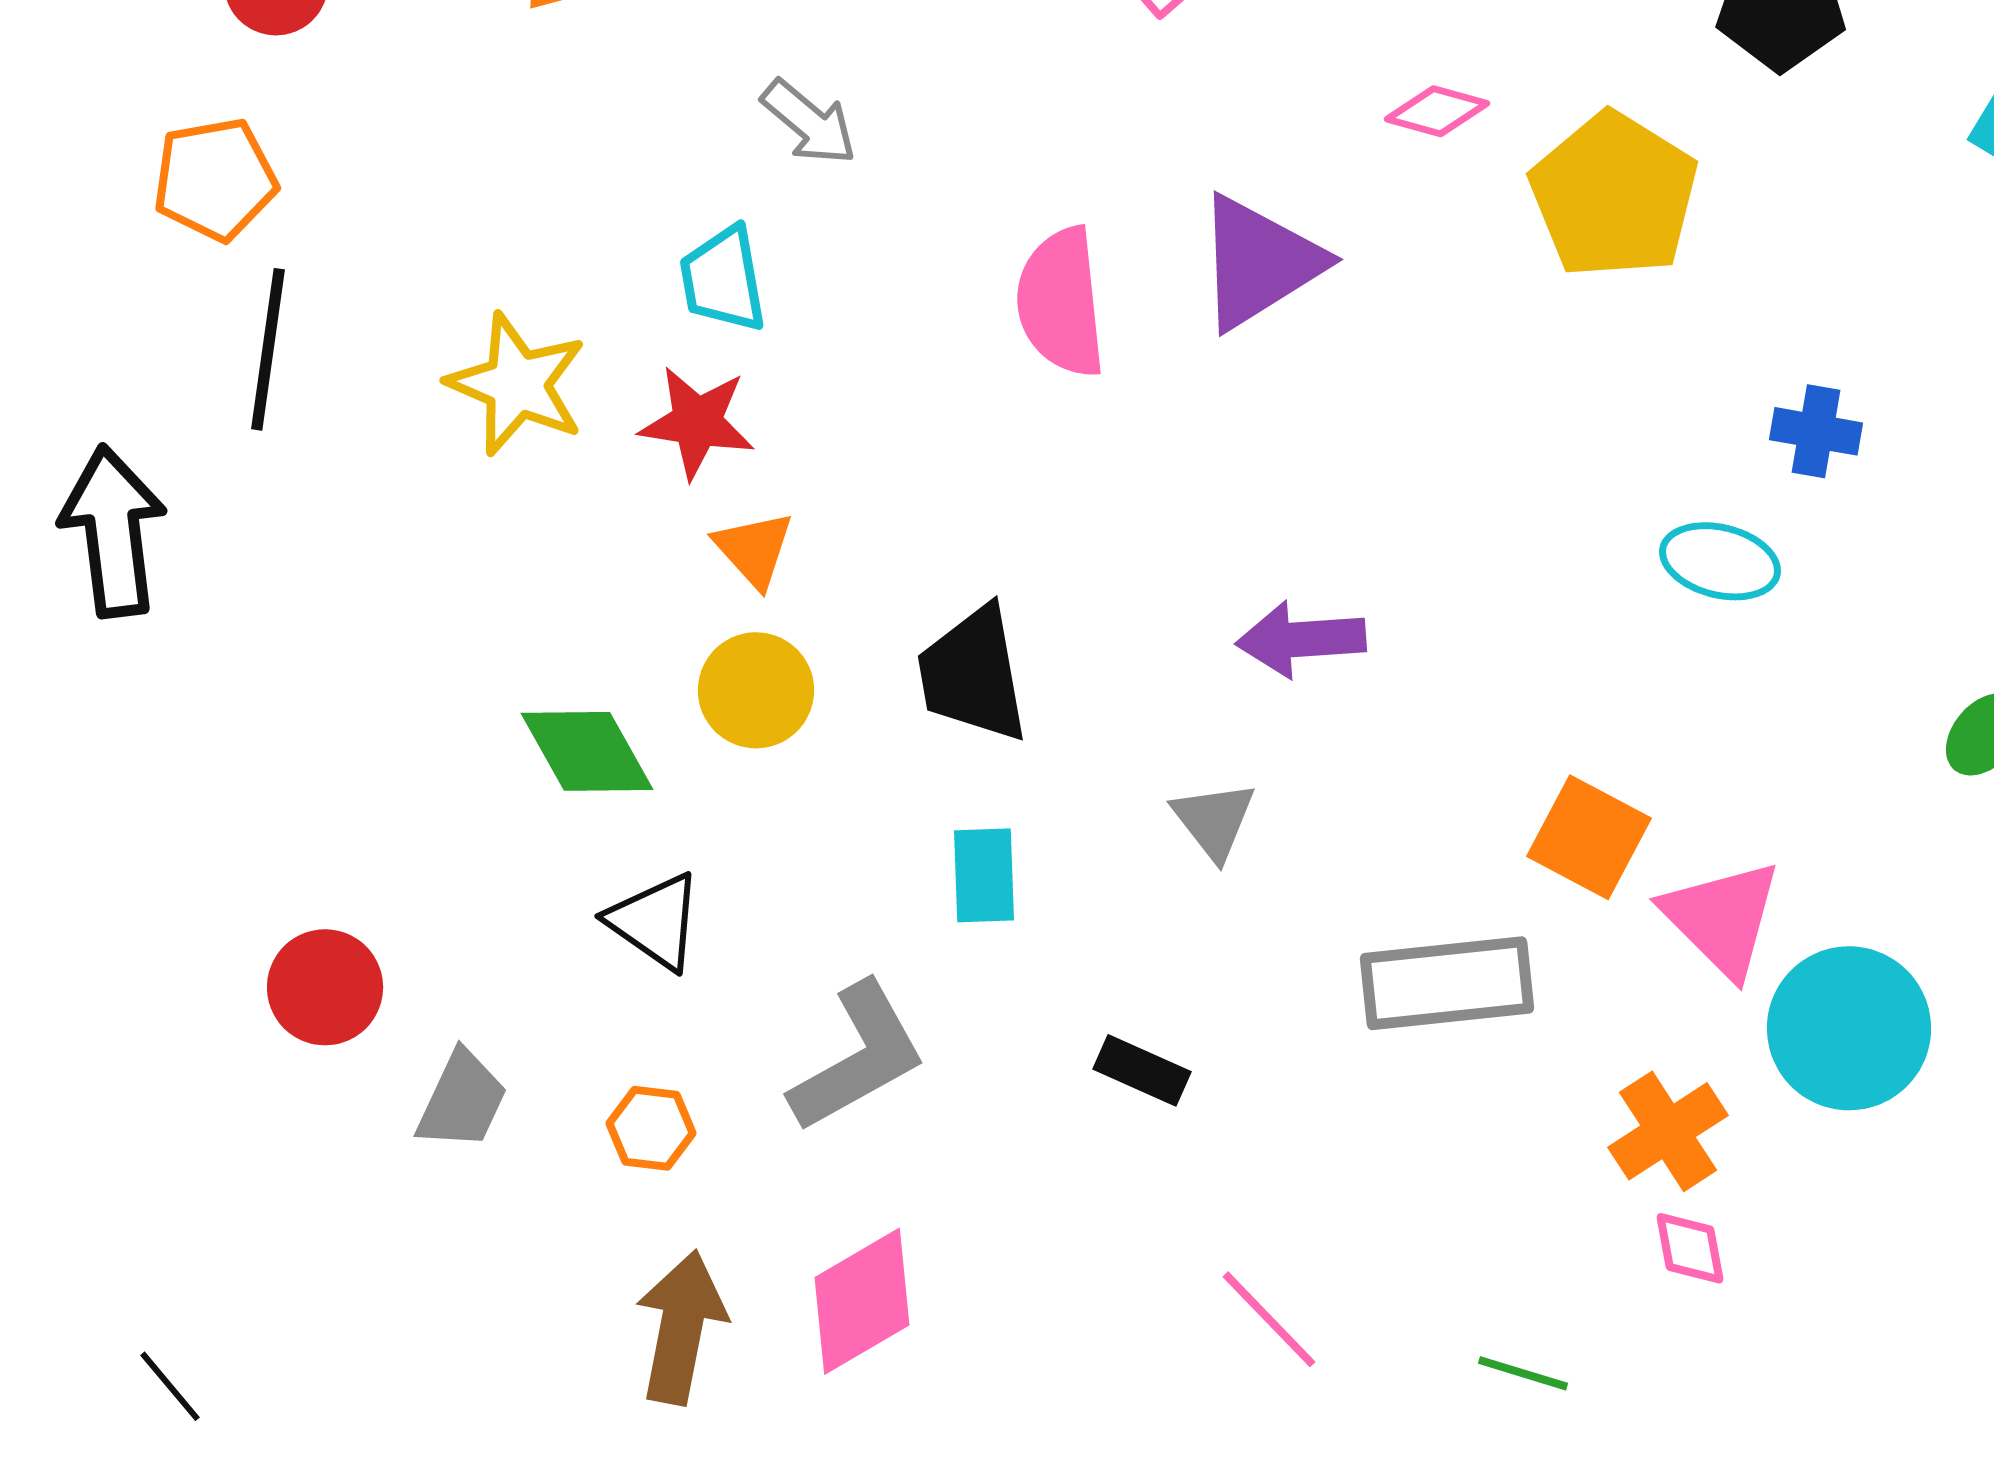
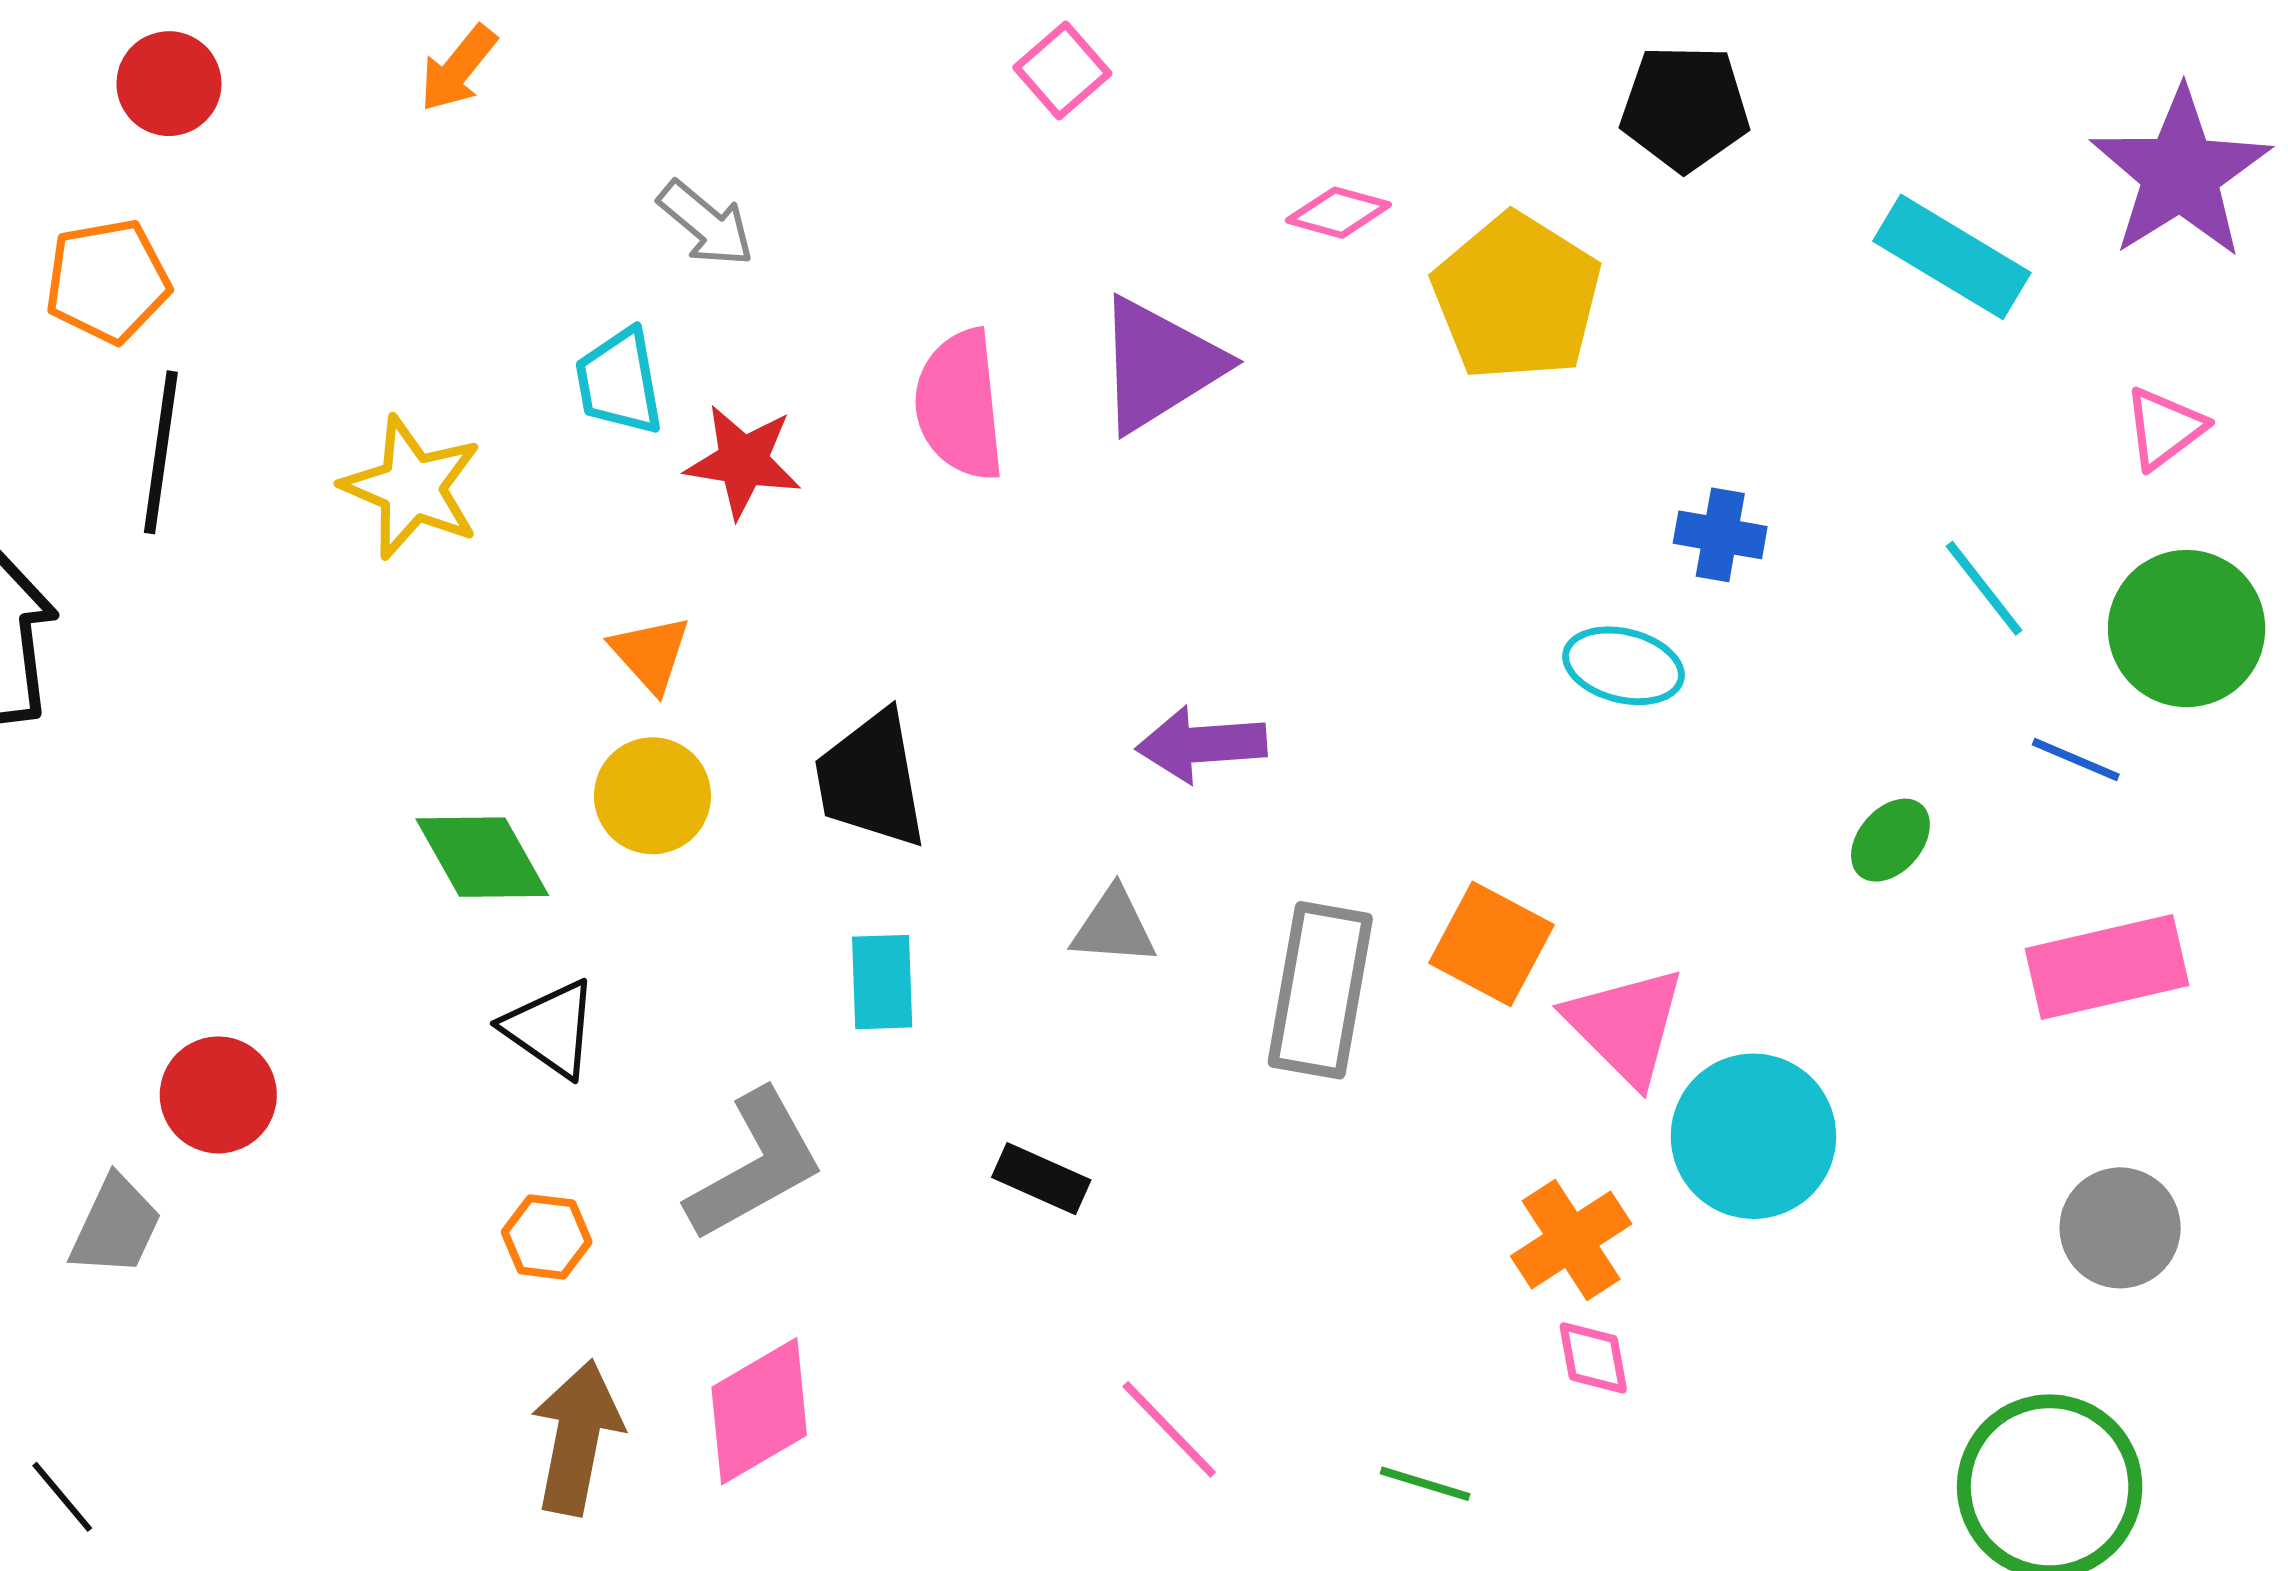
red star: (697, 422) -> (743, 461), moved
gray triangle: (1214, 820) -> (1114, 927), turned -48
gray rectangle: (1447, 983) -> (1320, 990), moved, turned -74
gray trapezoid: (462, 1100) -> (116, 1226), moved

